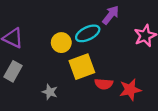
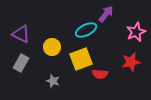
yellow circle: (61, 43) -> (52, 47), moved
red star: (130, 90) -> (131, 62), moved

